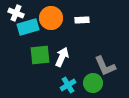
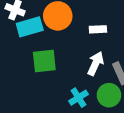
white rectangle: (82, 20) -> (98, 29), moved
white arrow: (62, 57) -> (96, 63), moved

